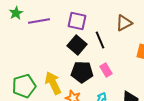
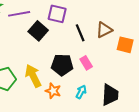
brown triangle: (124, 23) -> (104, 30), moved
black square: (77, 45) -> (38, 31), moved

